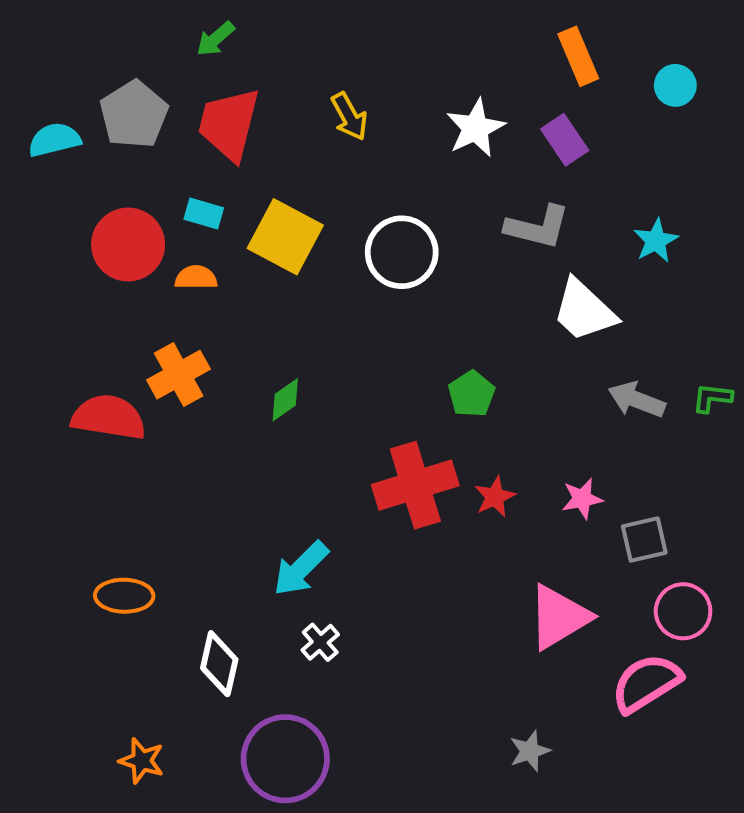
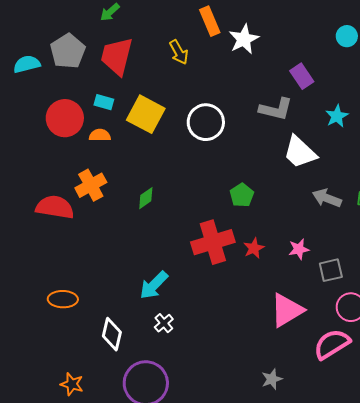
orange rectangle: (578, 56) -> (210, 21), moved
white star: (475, 128) -> (244, 39), moved
purple rectangle: (565, 140) -> (302, 76), moved

